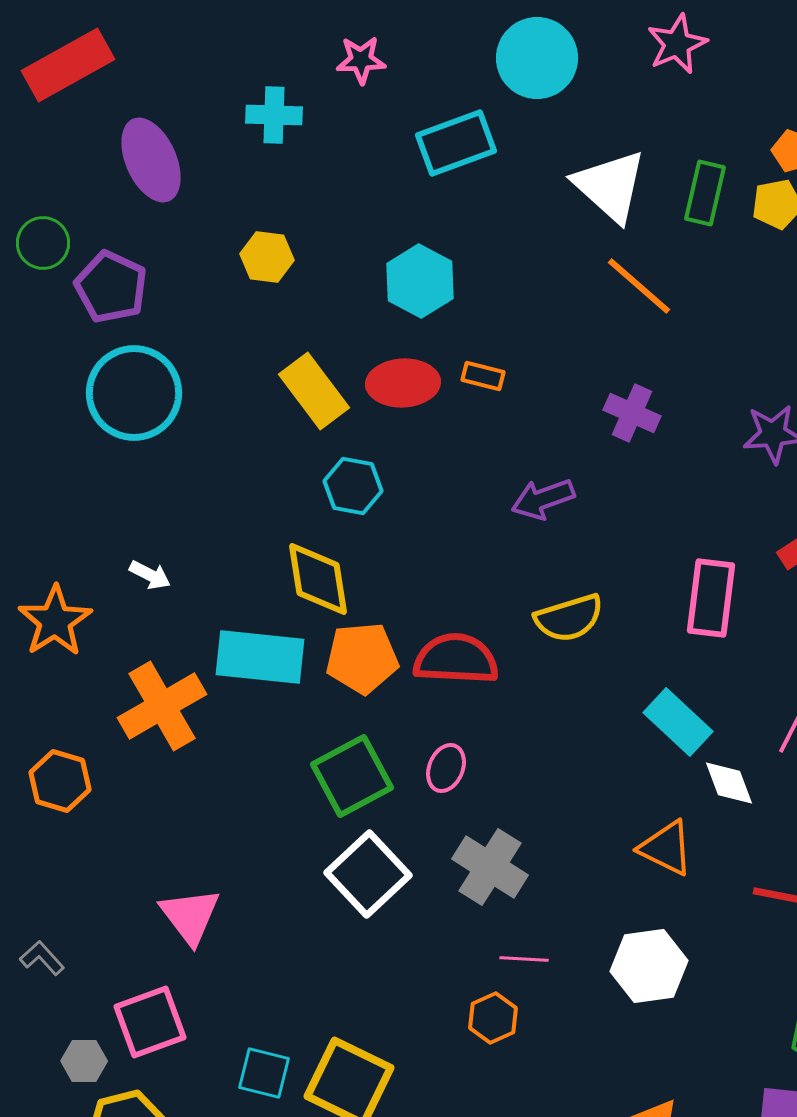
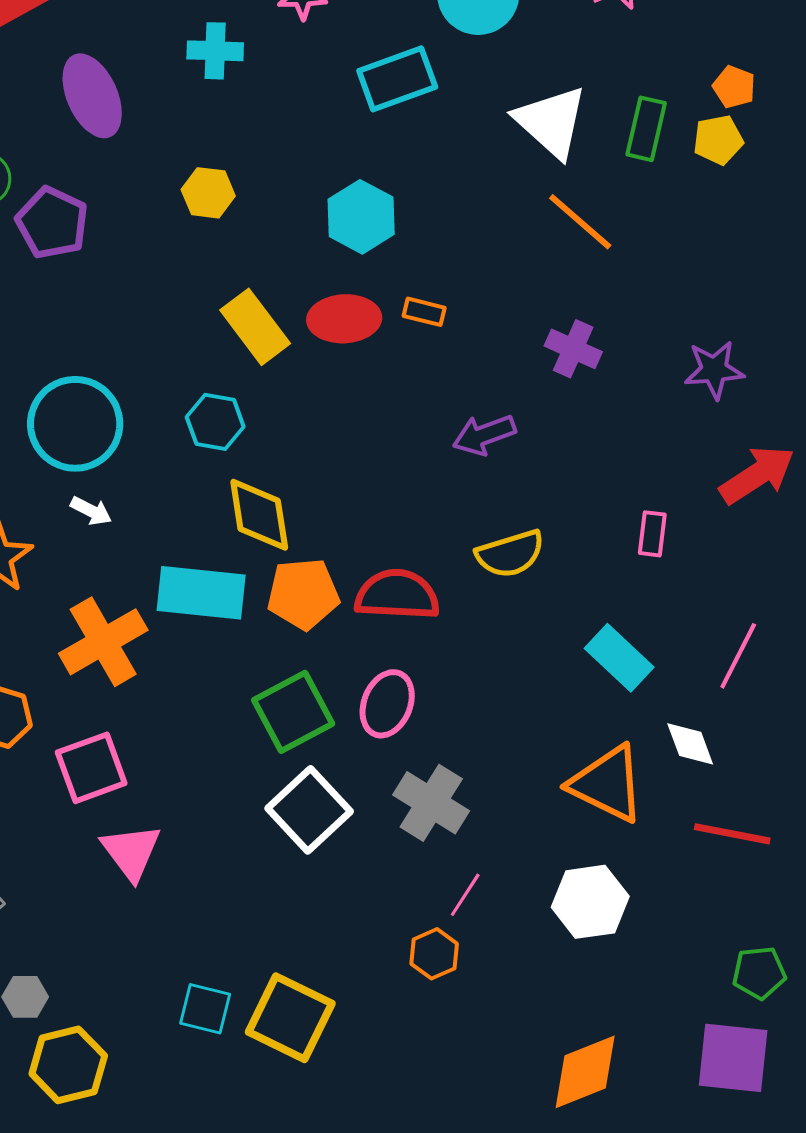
cyan circle: (134, 393) -> (75, 424), moved
cyan hexagon: (353, 486) -> (215, 422), moved
pink rectangle: (711, 598) -> (652, 534), size x0.6
pink ellipse: (446, 768) -> (387, 704), size x1.4
white diamond: (729, 783) -> (690, 744), moved
orange triangle: (666, 848) -> (607, 784), size x1.4
pink line: (524, 959) -> (465, 895), turned -60
pink square: (150, 1022) -> (91, 768), moved

